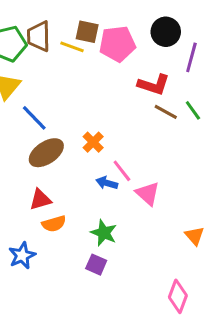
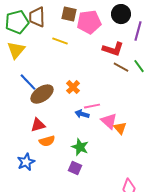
yellow line: (72, 47) -> (60, 41), moved
blue line: (34, 118) -> (28, 82), moved
pink line: (122, 171) -> (92, 106), turned -63
orange triangle: (194, 236) -> (120, 128), moved

